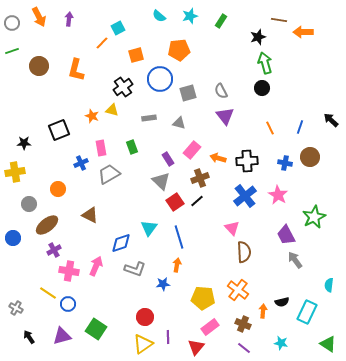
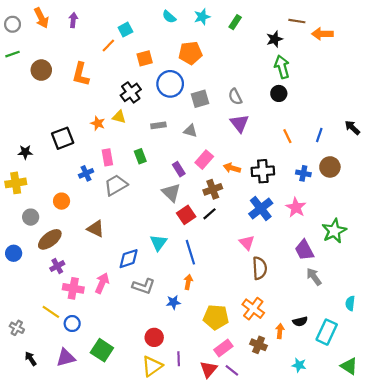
purple line: (244, 348) -> (232, 370), moved

